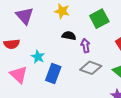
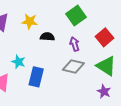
yellow star: (62, 11) -> (30, 21), moved
purple arrow: (85, 46) -> (75, 44), moved

